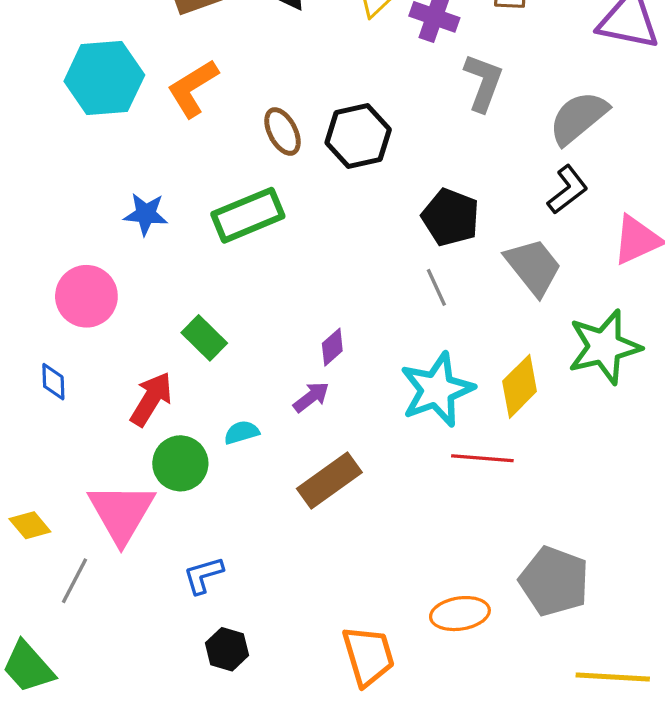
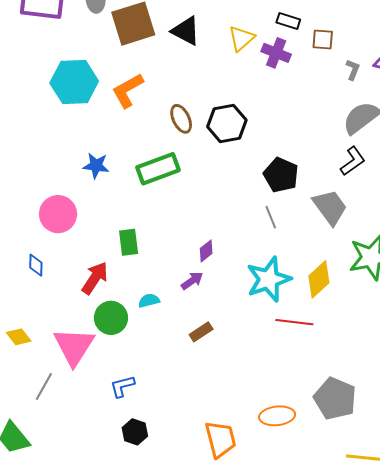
gray L-shape: (483, 82) -> (353, 70), moved, size x0.6
green rectangle: (204, 338) -> (129, 242), turned 36
brown rectangle: (329, 480) -> (201, 332), size x0.6
yellow diamond: (30, 525) -> (19, 337), moved

